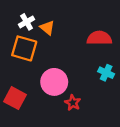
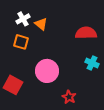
orange square: (24, 48) -> (21, 42), size x0.7
red star: (73, 103) -> (69, 97), moved

